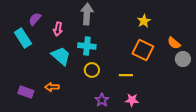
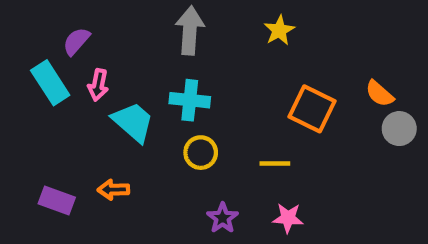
yellow star: (144, 21) -> (279, 30), moved
pink arrow: (58, 29) -> (98, 85), moved

